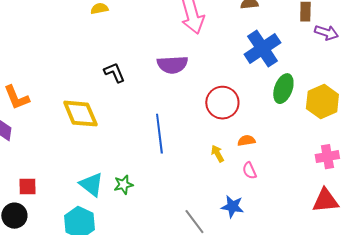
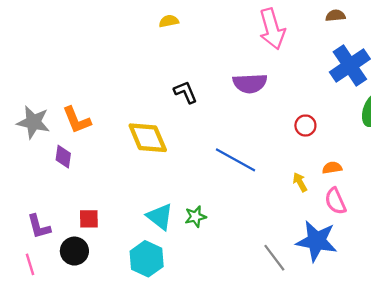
red circle: (222, 103) -> (305, 126), size x0.6
blue line: (159, 134) -> (235, 160), turned -54
pink semicircle: (249, 171) -> (335, 201), size x1.4
blue star: (232, 207) -> (317, 241), size x1.6

